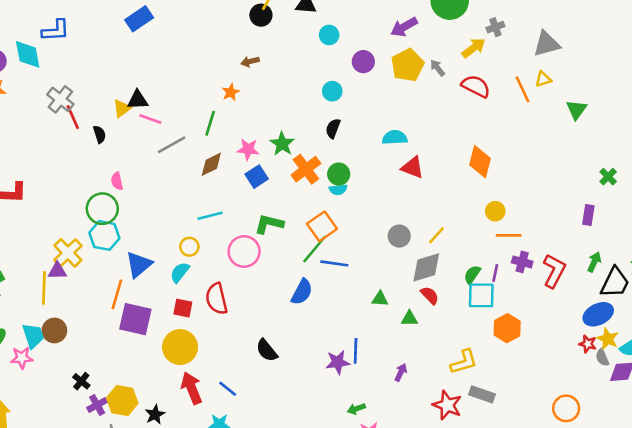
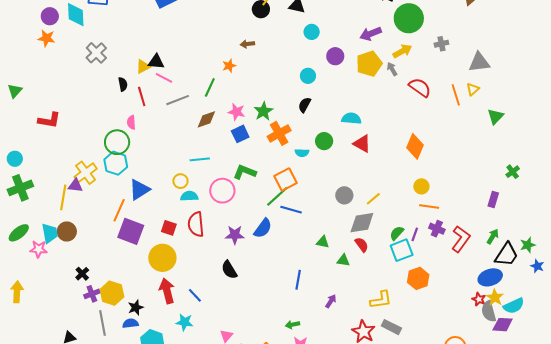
yellow arrow: (474, 48) -> (402, 51), moved
yellow triangle: (543, 79) -> (473, 89), turned -32
red line: (73, 117) -> (142, 97), moved
green circle: (339, 174) -> (324, 141), moved
cyan semicircle: (180, 272) -> (189, 196), moved, turned 42
cyan square: (481, 295) -> (402, 250), turned -30
gray semicircle: (602, 358) -> (489, 311), size x1.5
purple star: (338, 362) -> (235, 235), moved

